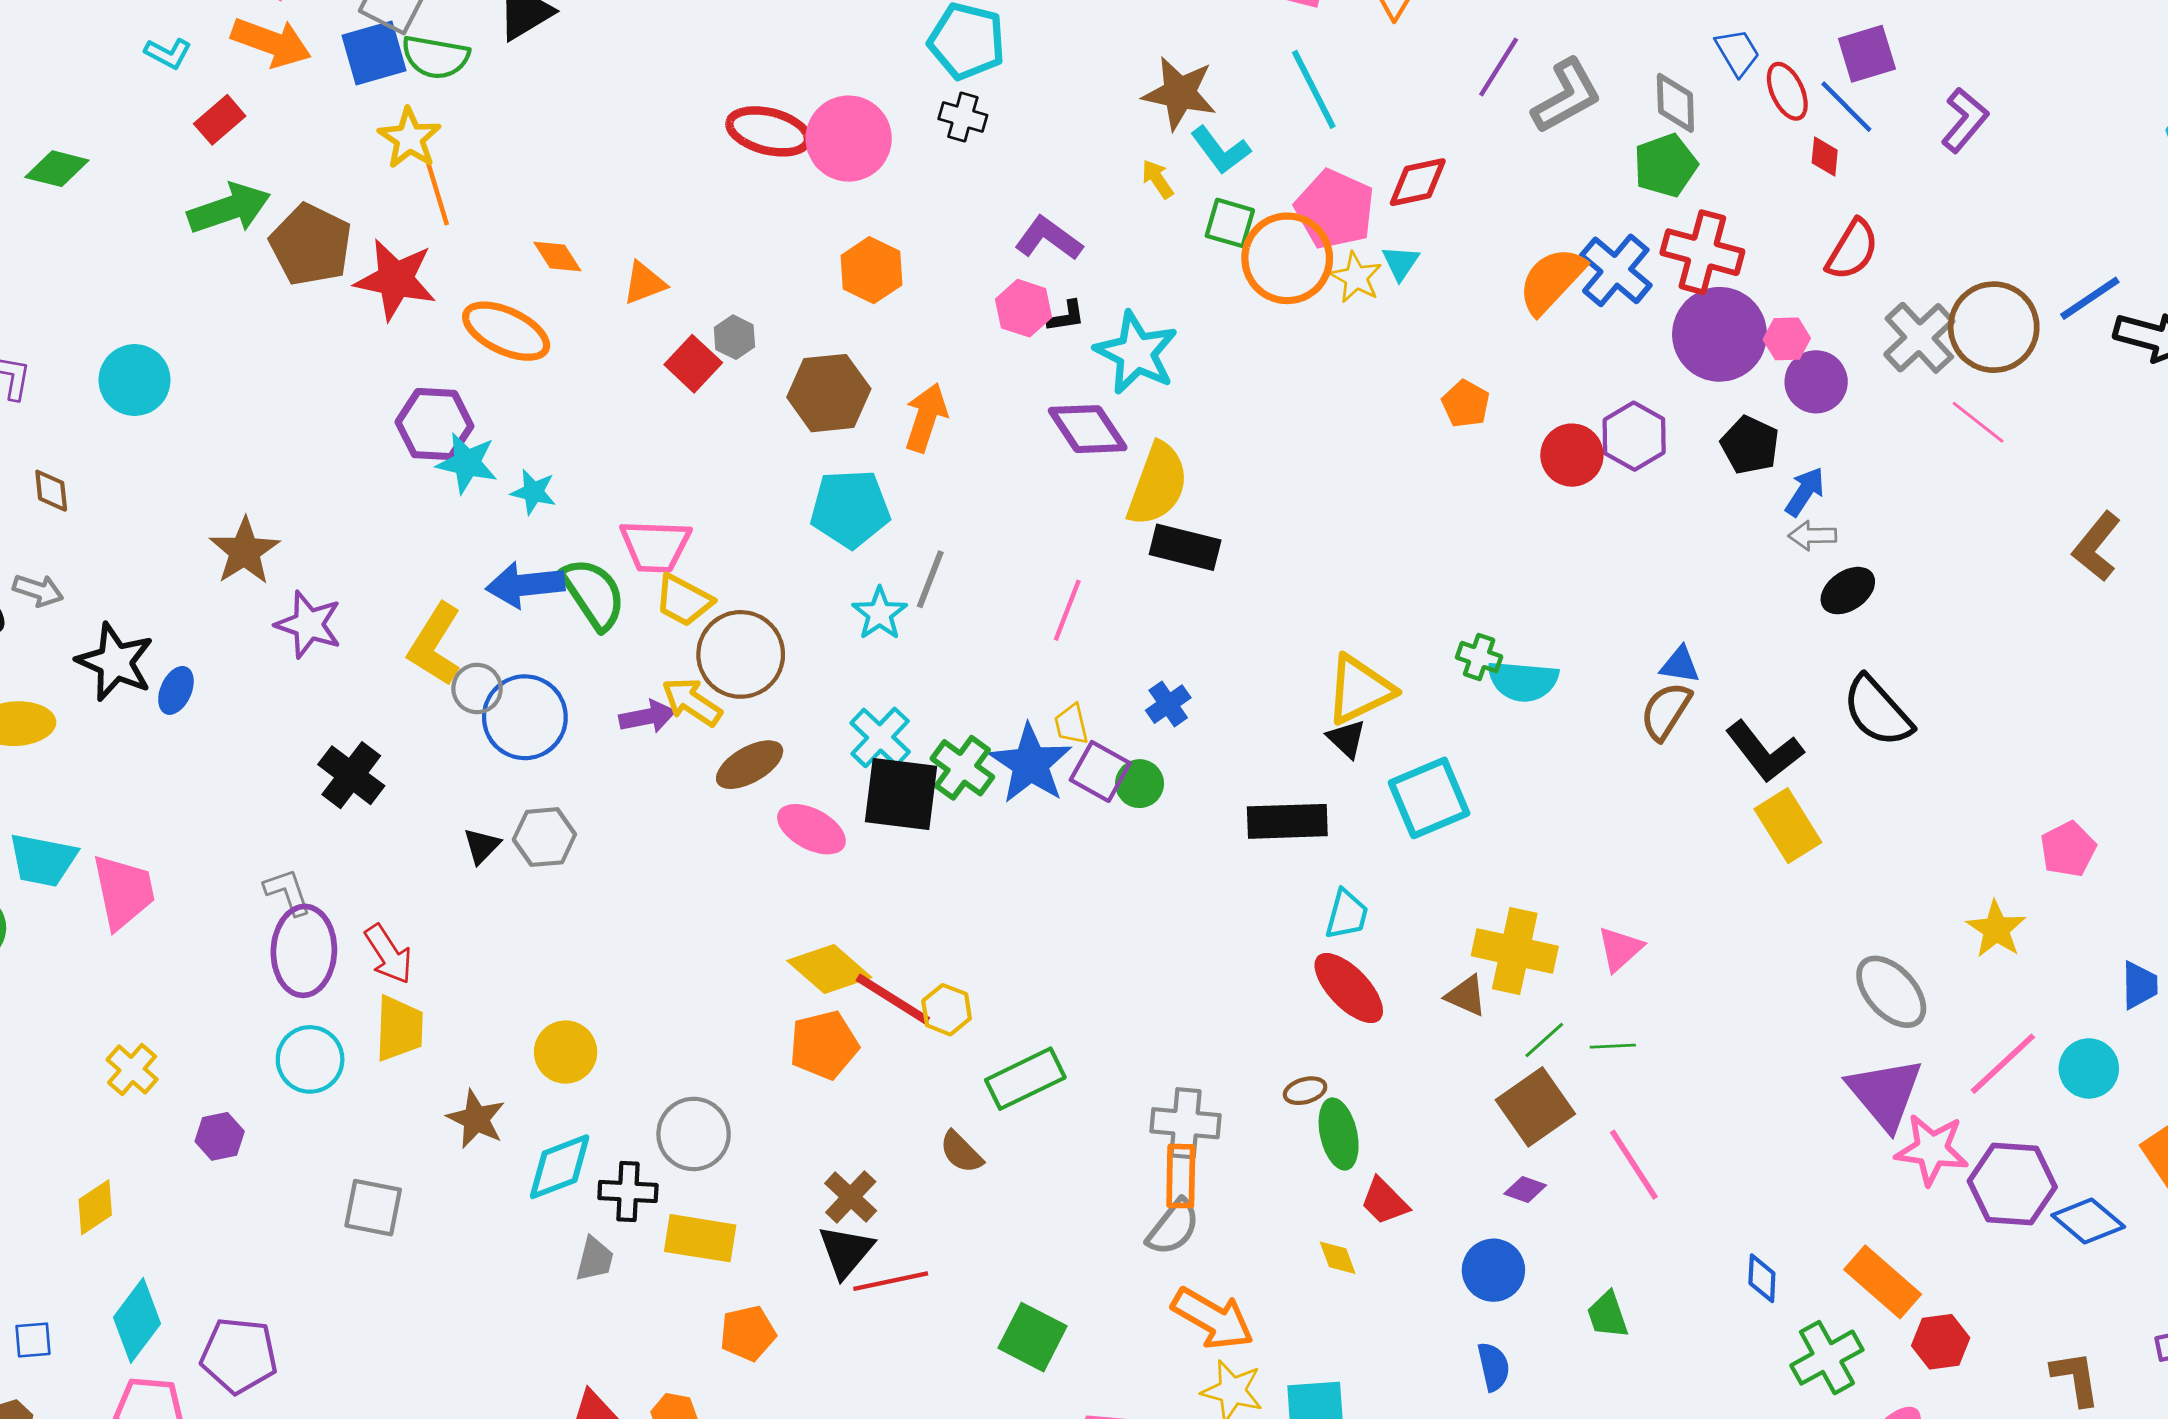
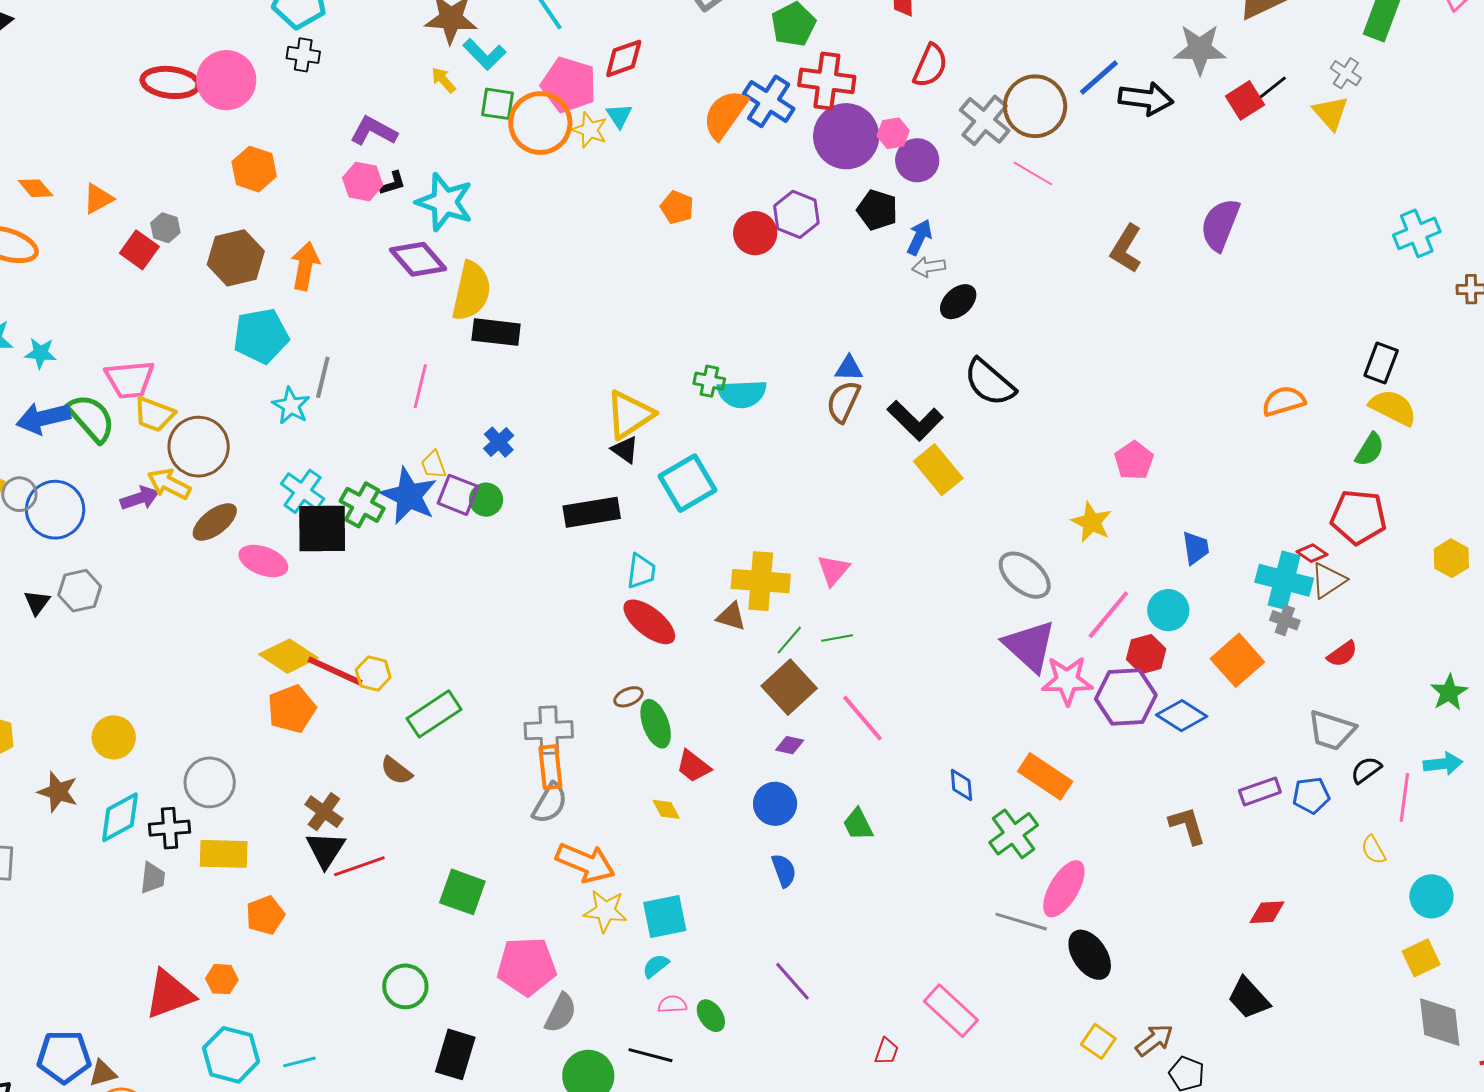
red hexagon: (1941, 1342) -> (1146, 654), moved

